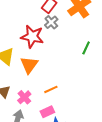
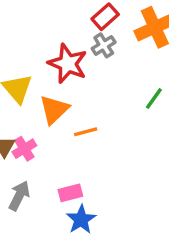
orange line: (51, 89) -> (86, 132), moved
pink cross: (24, 97) -> (24, 149), moved

